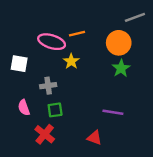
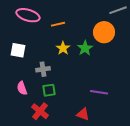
orange line: (77, 34) -> (58, 24), moved
pink ellipse: (52, 42) -> (28, 15), moved
green star: (121, 68) -> (85, 48), moved

